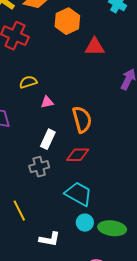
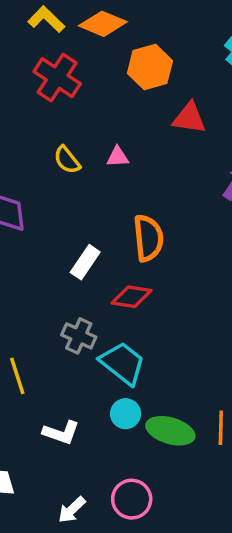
yellow semicircle: (28, 82) -> (67, 160), turned -120
pink triangle: (47, 102) -> (118, 157), moved
gray cross: (39, 167) -> (79, 336), moved, turned 30

